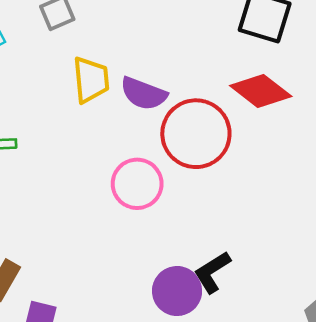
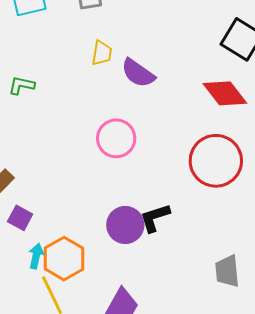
yellow trapezoid: (91, 80) -> (102, 53), size x0.7
red circle: (196, 134) -> (216, 161), moved

